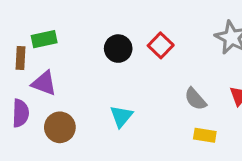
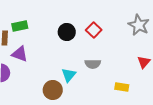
gray semicircle: (195, 99) -> (93, 64), moved, turned -49
brown circle: (60, 127) -> (53, 90), moved

